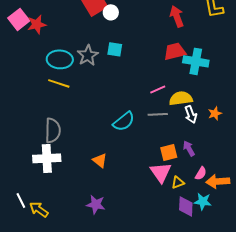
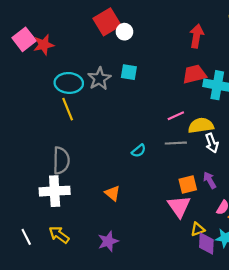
red arrow: (177, 16) -> (197, 36), turned 30
yellow line: (59, 83) -> (68, 109), turned 50
cyan semicircle: (124, 121) -> (139, 151), size x0.6
yellow triangle: (178, 182) -> (198, 229), moved
purple star: (96, 204) -> (108, 241), turned -30
yellow arrow: (39, 209) -> (59, 235), moved

